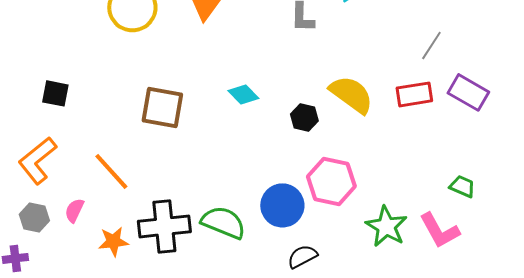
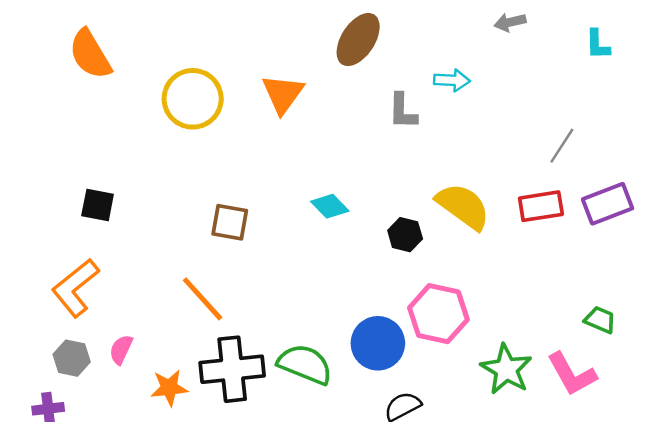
purple rectangle: (468, 92) -> (608, 204), turned -51
brown square: (162, 107) -> (230, 222), size x0.7
orange line: (111, 171) -> (203, 299), moved

